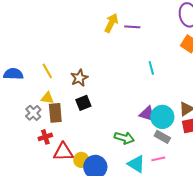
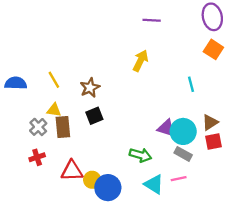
yellow arrow: (111, 23) -> (140, 61), moved
purple line: (132, 27) -> (152, 20), moved
cyan line: (151, 68) -> (191, 84), moved
red cross: (45, 137) -> (37, 157), moved

